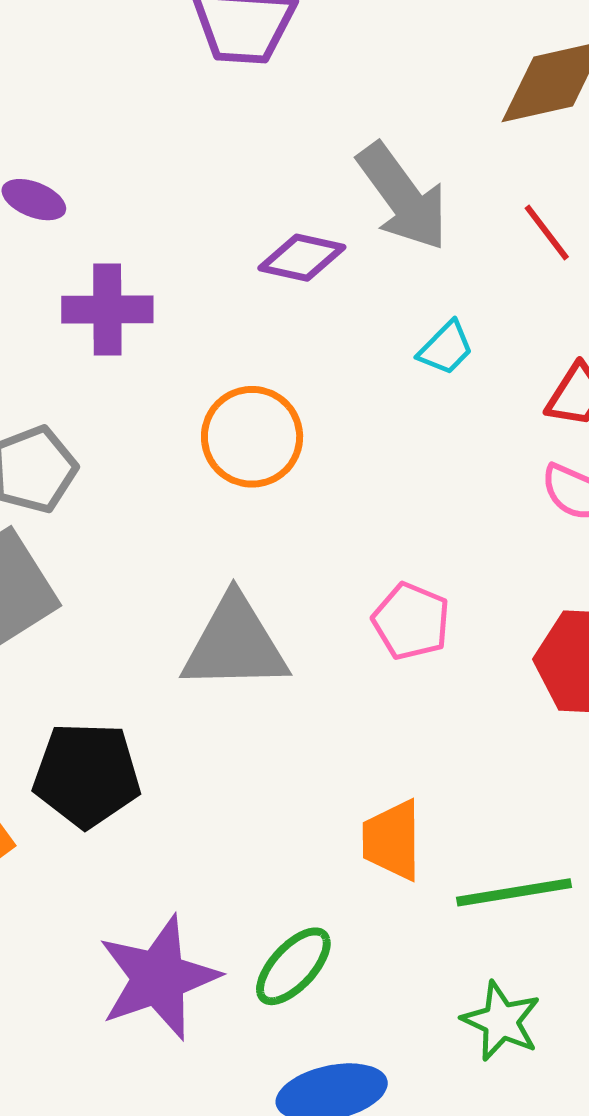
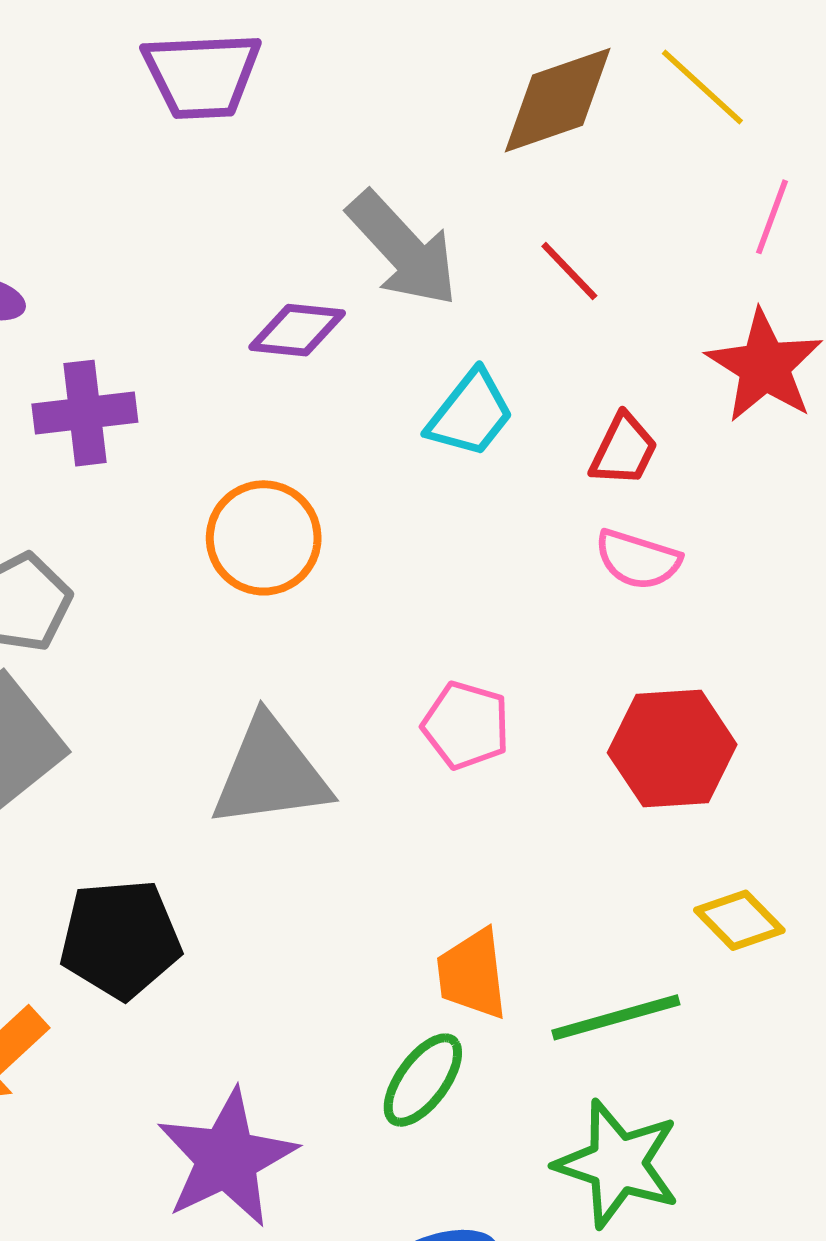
cyan trapezoid: (446, 348) -> (470, 414), size x1.4
green ellipse: (293, 966) -> (423, 1080), moved
green star: (501, 1021) -> (618, 1164), size x1.4

